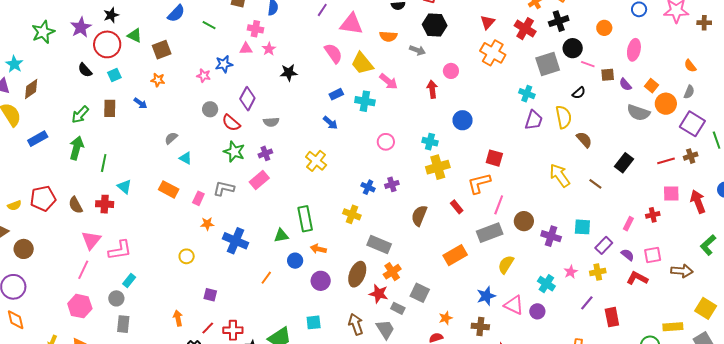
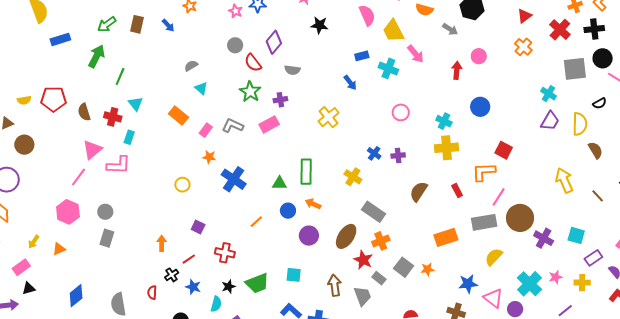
orange cross: (493, 53) -> (523, 47), size x0.7
brown circle: (524, 221) -> (520, 218), size x1.4
cyan rectangle: (129, 280) -> (129, 137), moved, turned -32
cyan cross: (546, 284) -> (529, 284), size x1.4
orange star: (446, 318) -> (428, 269), moved
red cross: (233, 330) -> (225, 253), moved

